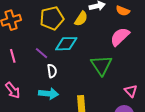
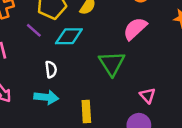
purple line: (42, 53) -> (34, 30), moved

